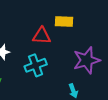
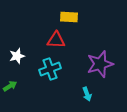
yellow rectangle: (64, 22) -> (69, 17), moved

